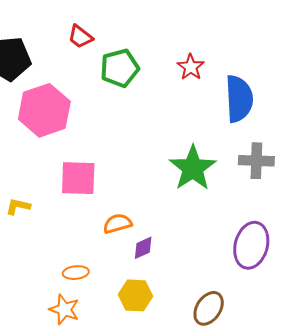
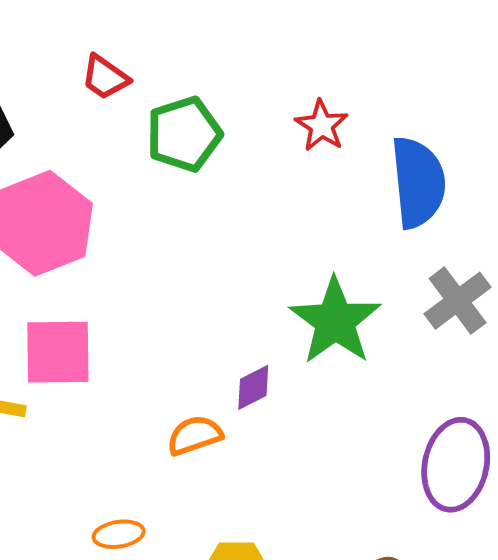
gray cross: (256, 161) -> (458, 301), turned -36
pink square: (78, 178) -> (58, 352), moved
purple diamond: (143, 248) -> (253, 387), moved

